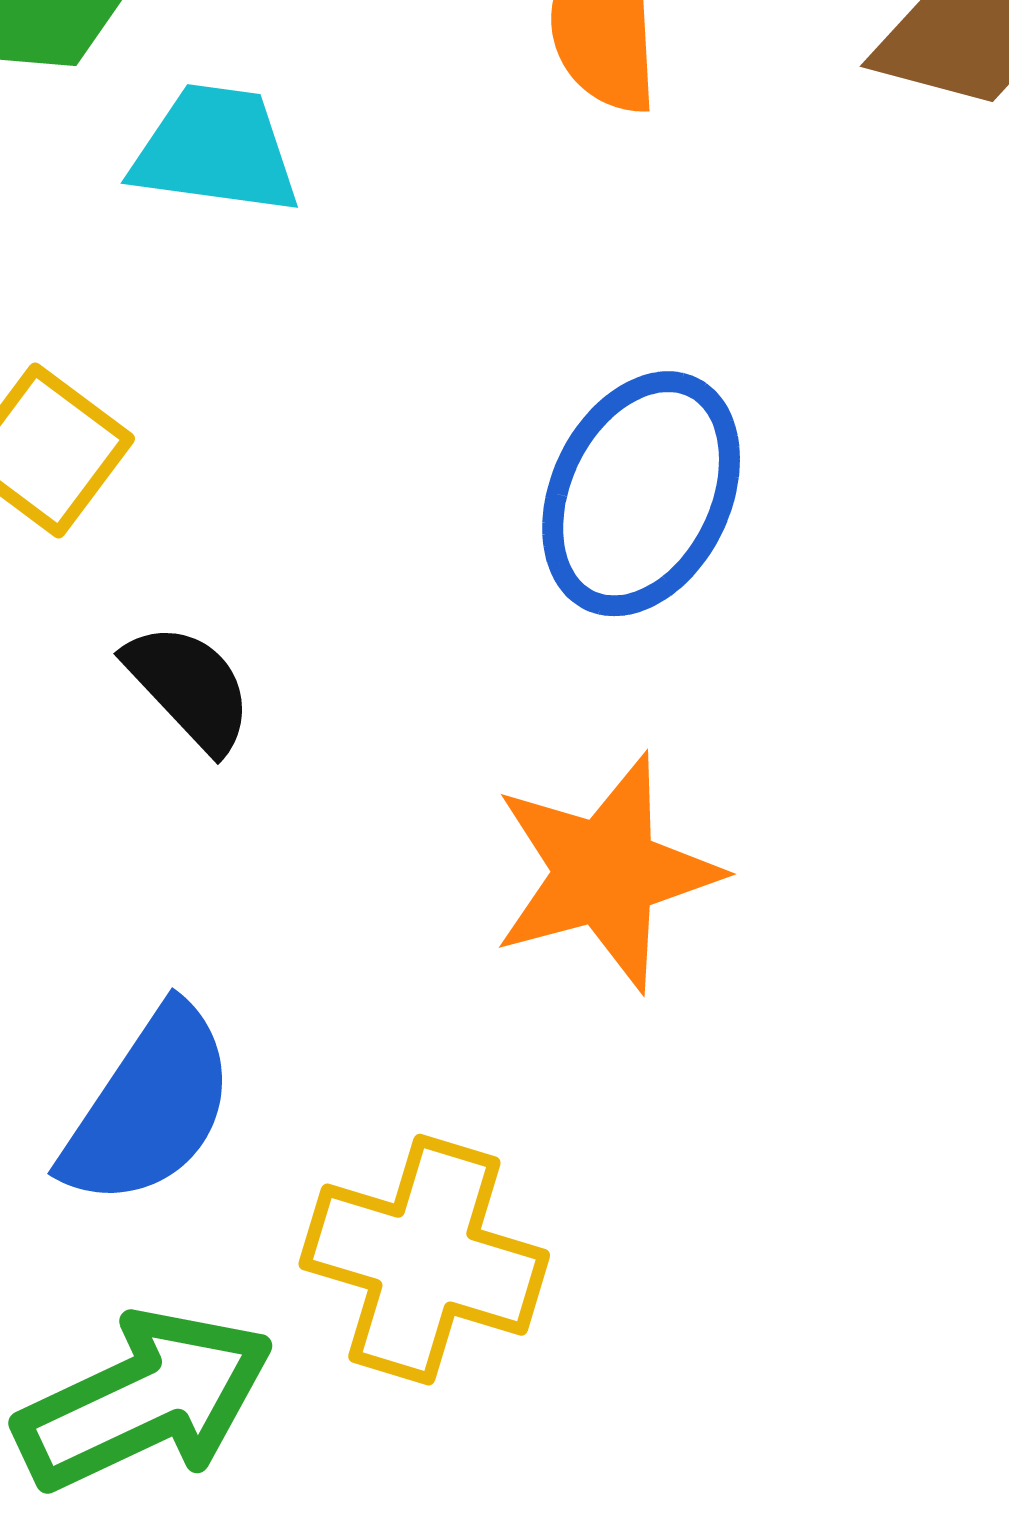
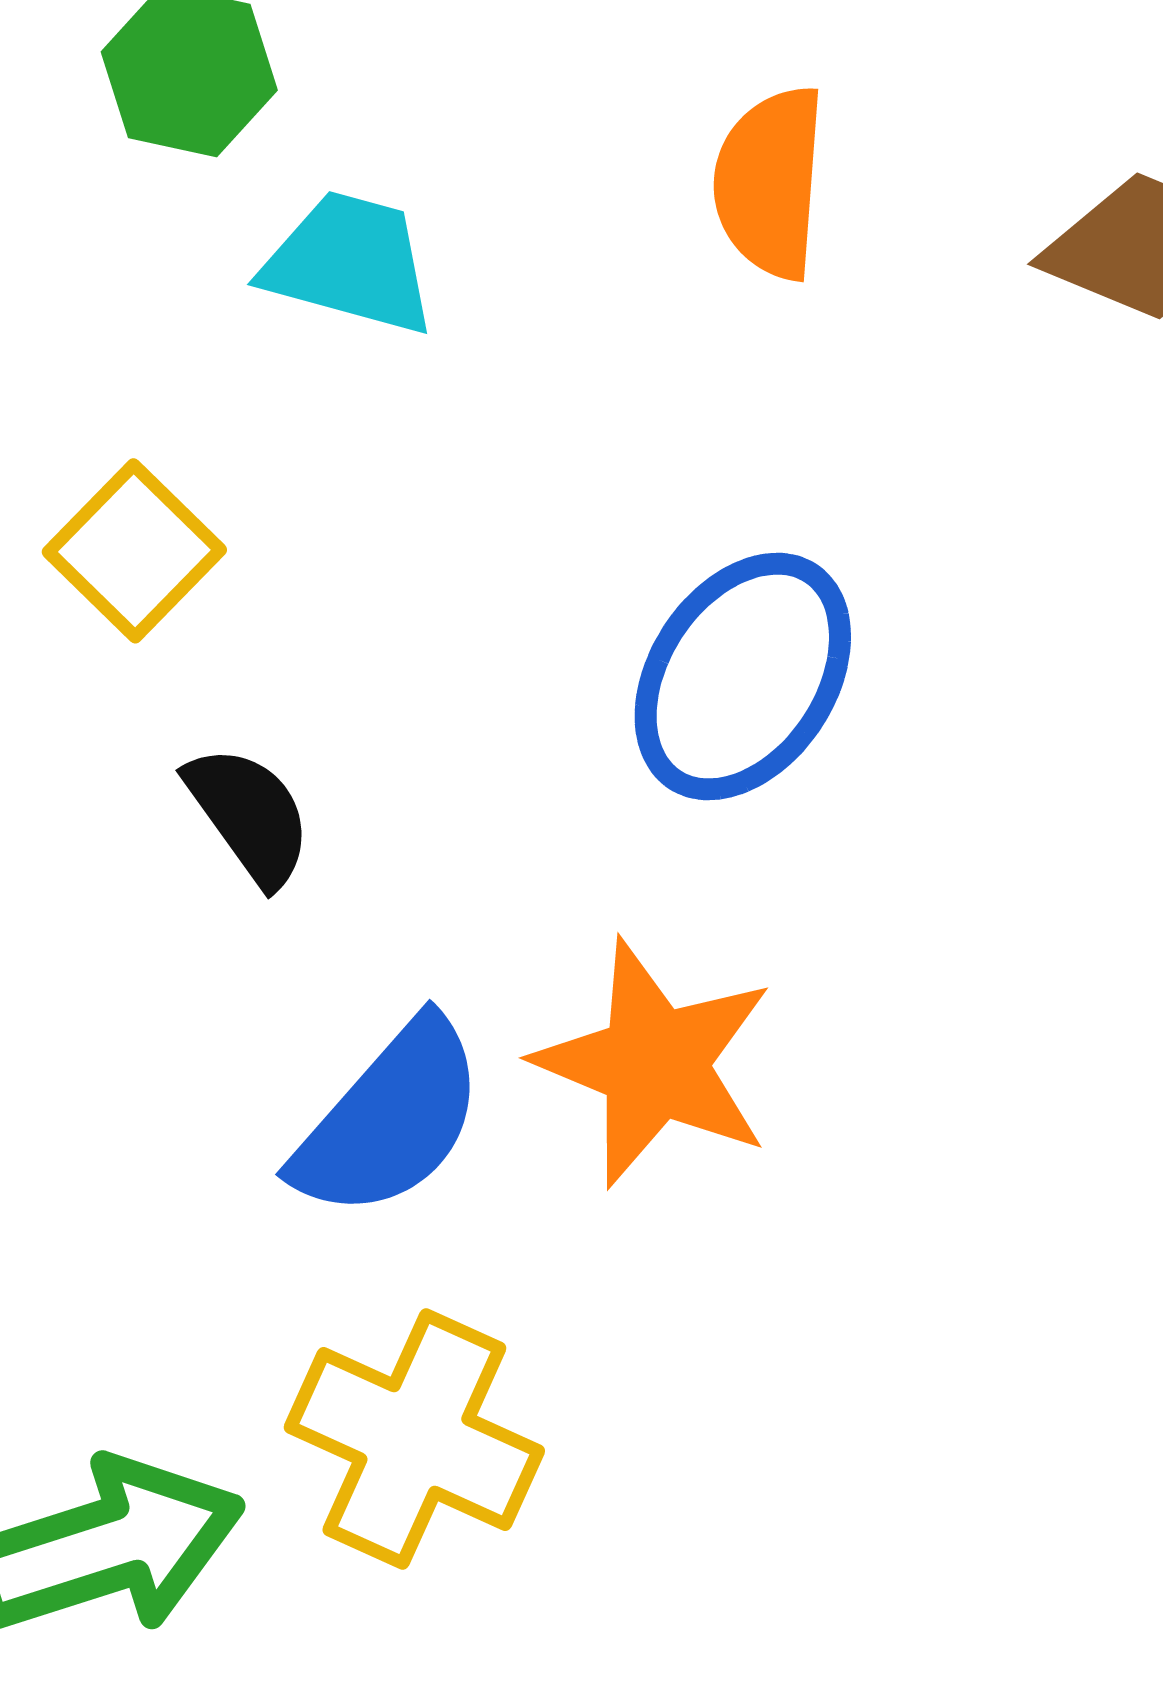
orange star: (606, 872) -> (655, 1063), turned 30
blue semicircle: (149, 1107) -> (390, 1119), moved

